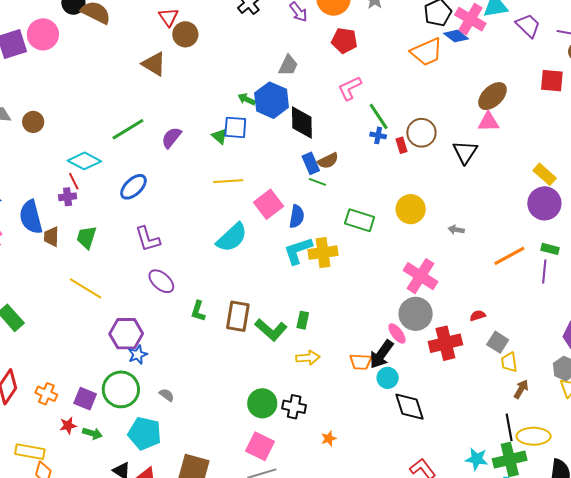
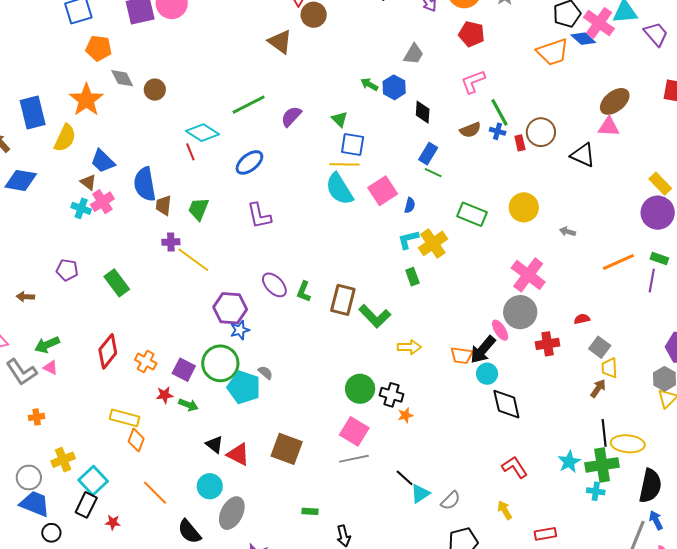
blue hexagon: (272, 100) -> (394, 87), size x0.7
black diamond: (302, 123) -> (423, 112), size x0.7
blue square: (235, 127) -> (353, 145), moved
black triangle: (465, 152) -> (583, 155), turned -44
brown semicircle: (328, 161) -> (470, 130), moved
blue rectangle: (311, 163) -> (428, 154), turned 50
purple cross: (68, 197) -> (171, 242), moved
blue semicircle: (297, 216) -> (410, 205), size x0.7
cyan semicircle: (232, 238) -> (339, 189), moved, turned 96
cyan L-shape: (298, 251) -> (408, 240), size x0.7
yellow cross: (323, 253) -> (433, 243), turned -32
purple ellipse: (161, 281) -> (274, 285), moved
green rectangle: (303, 320) -> (412, 277), moved, turned -36
red cross: (445, 343) -> (548, 344), size x0.7
brown arrow: (521, 389) -> (598, 388), moved
cyan pentagon: (145, 433) -> (244, 387), moved
orange star: (329, 439) -> (405, 415), moved
cyan star: (477, 459) -> (569, 462), turned 30

